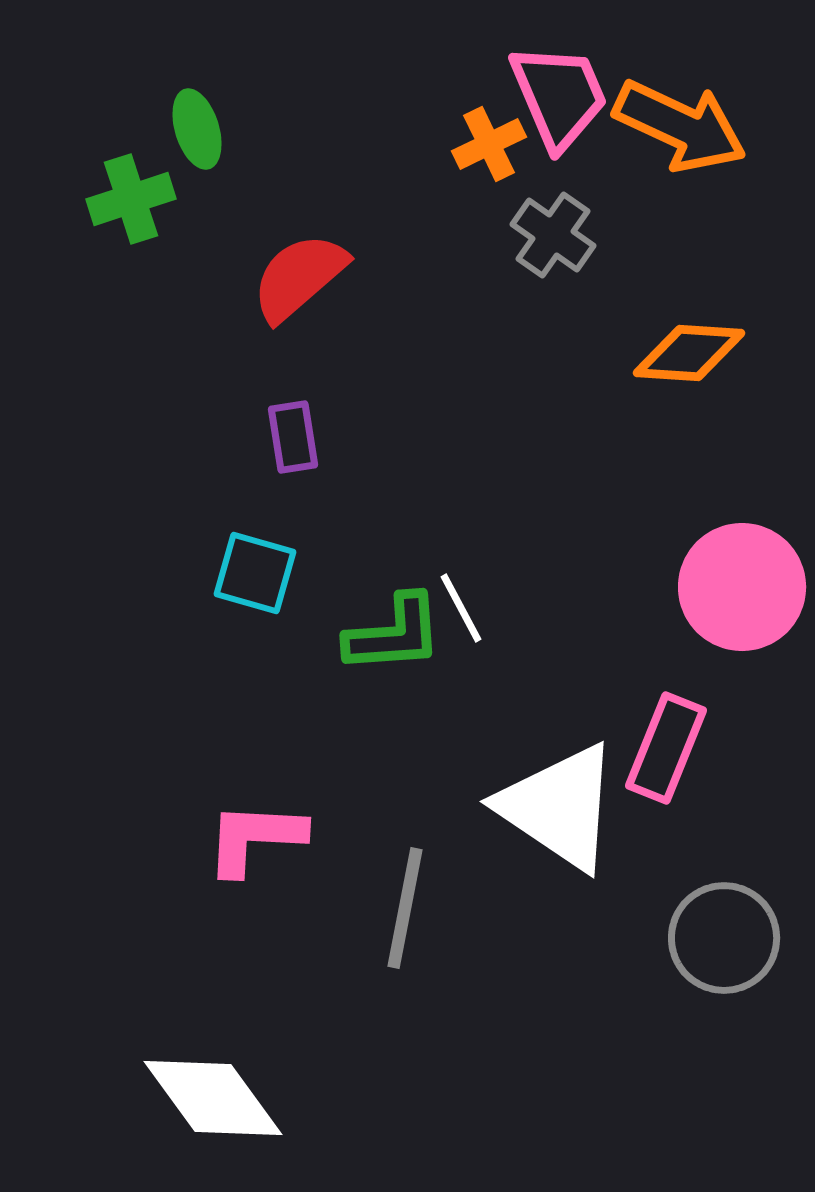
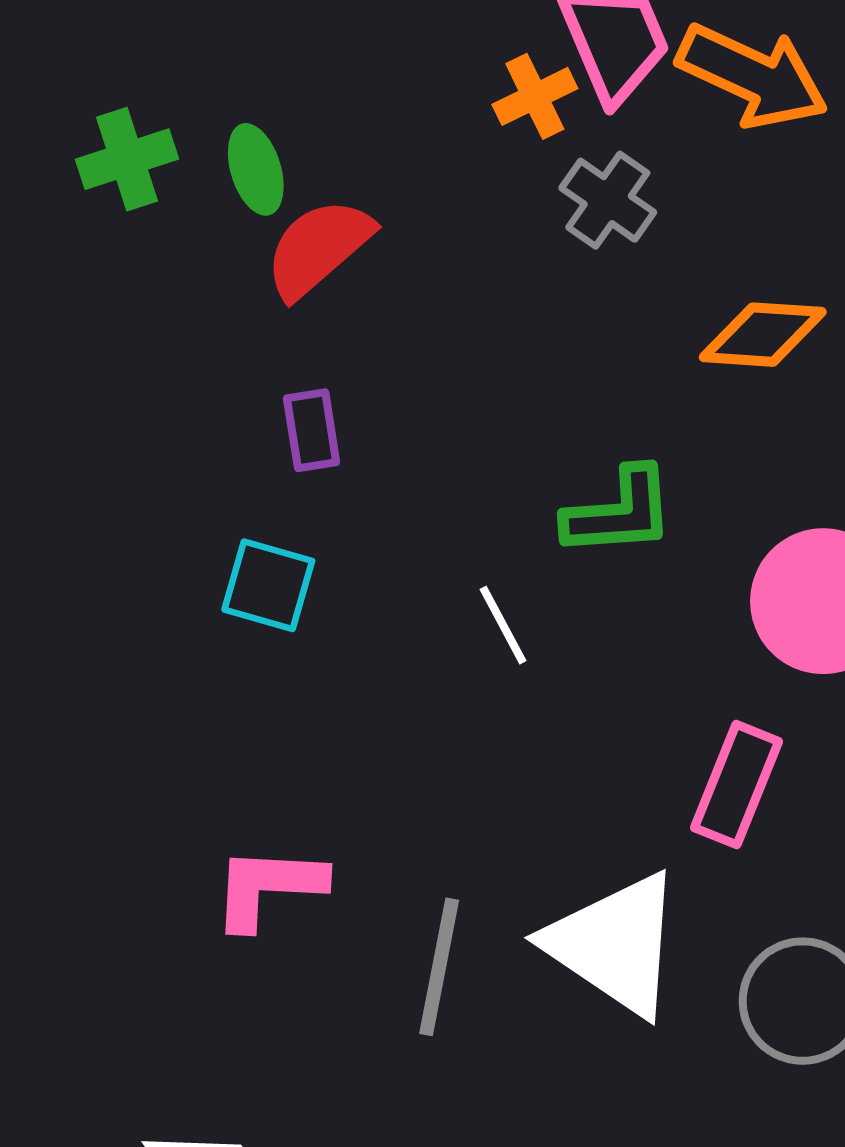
green ellipse: (197, 129) -> (256, 169), moved
green L-shape: (394, 634) -> (619, 512), moved
white triangle: (559, 807) -> (615, 944), moved

